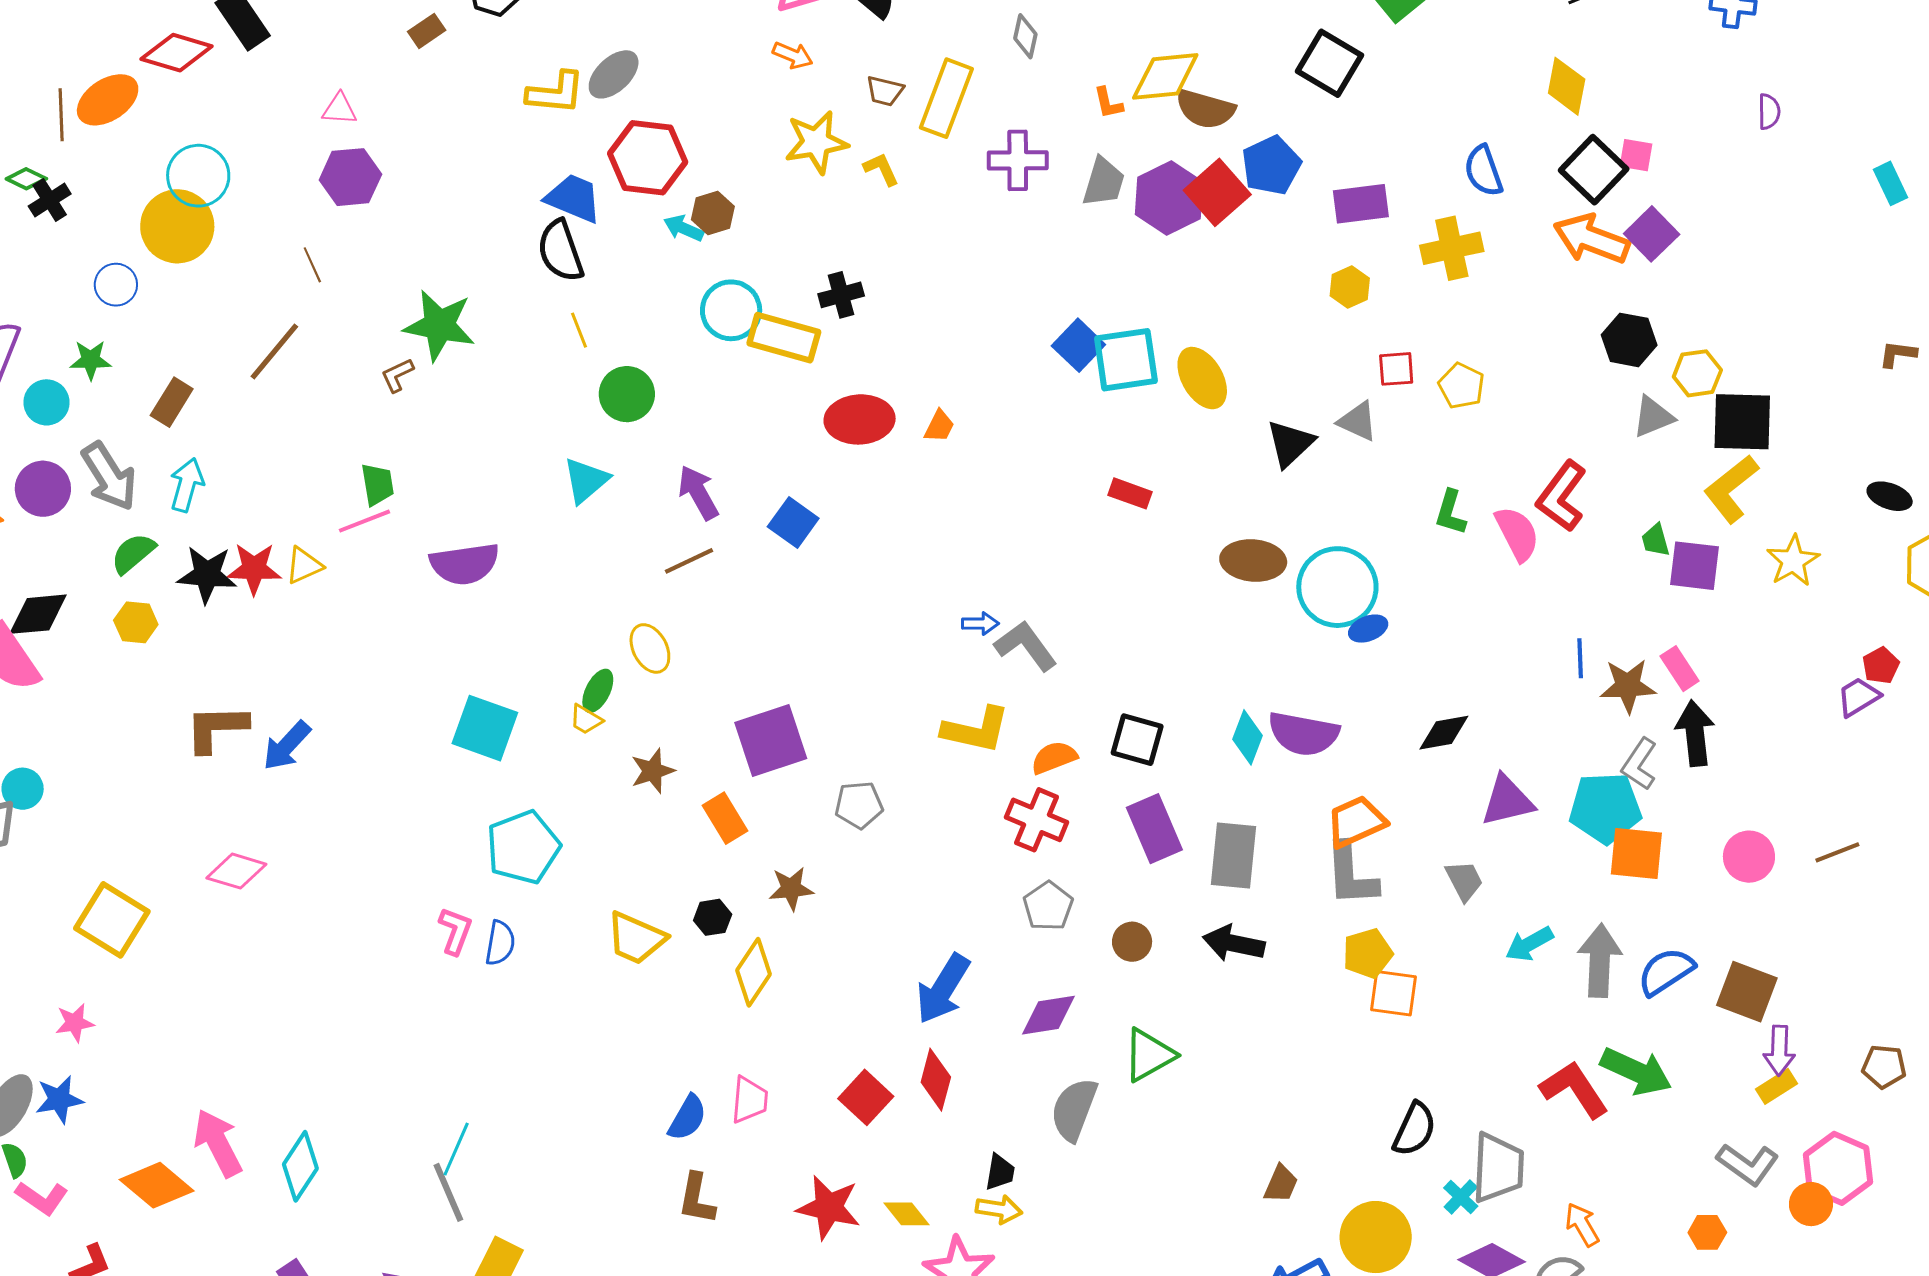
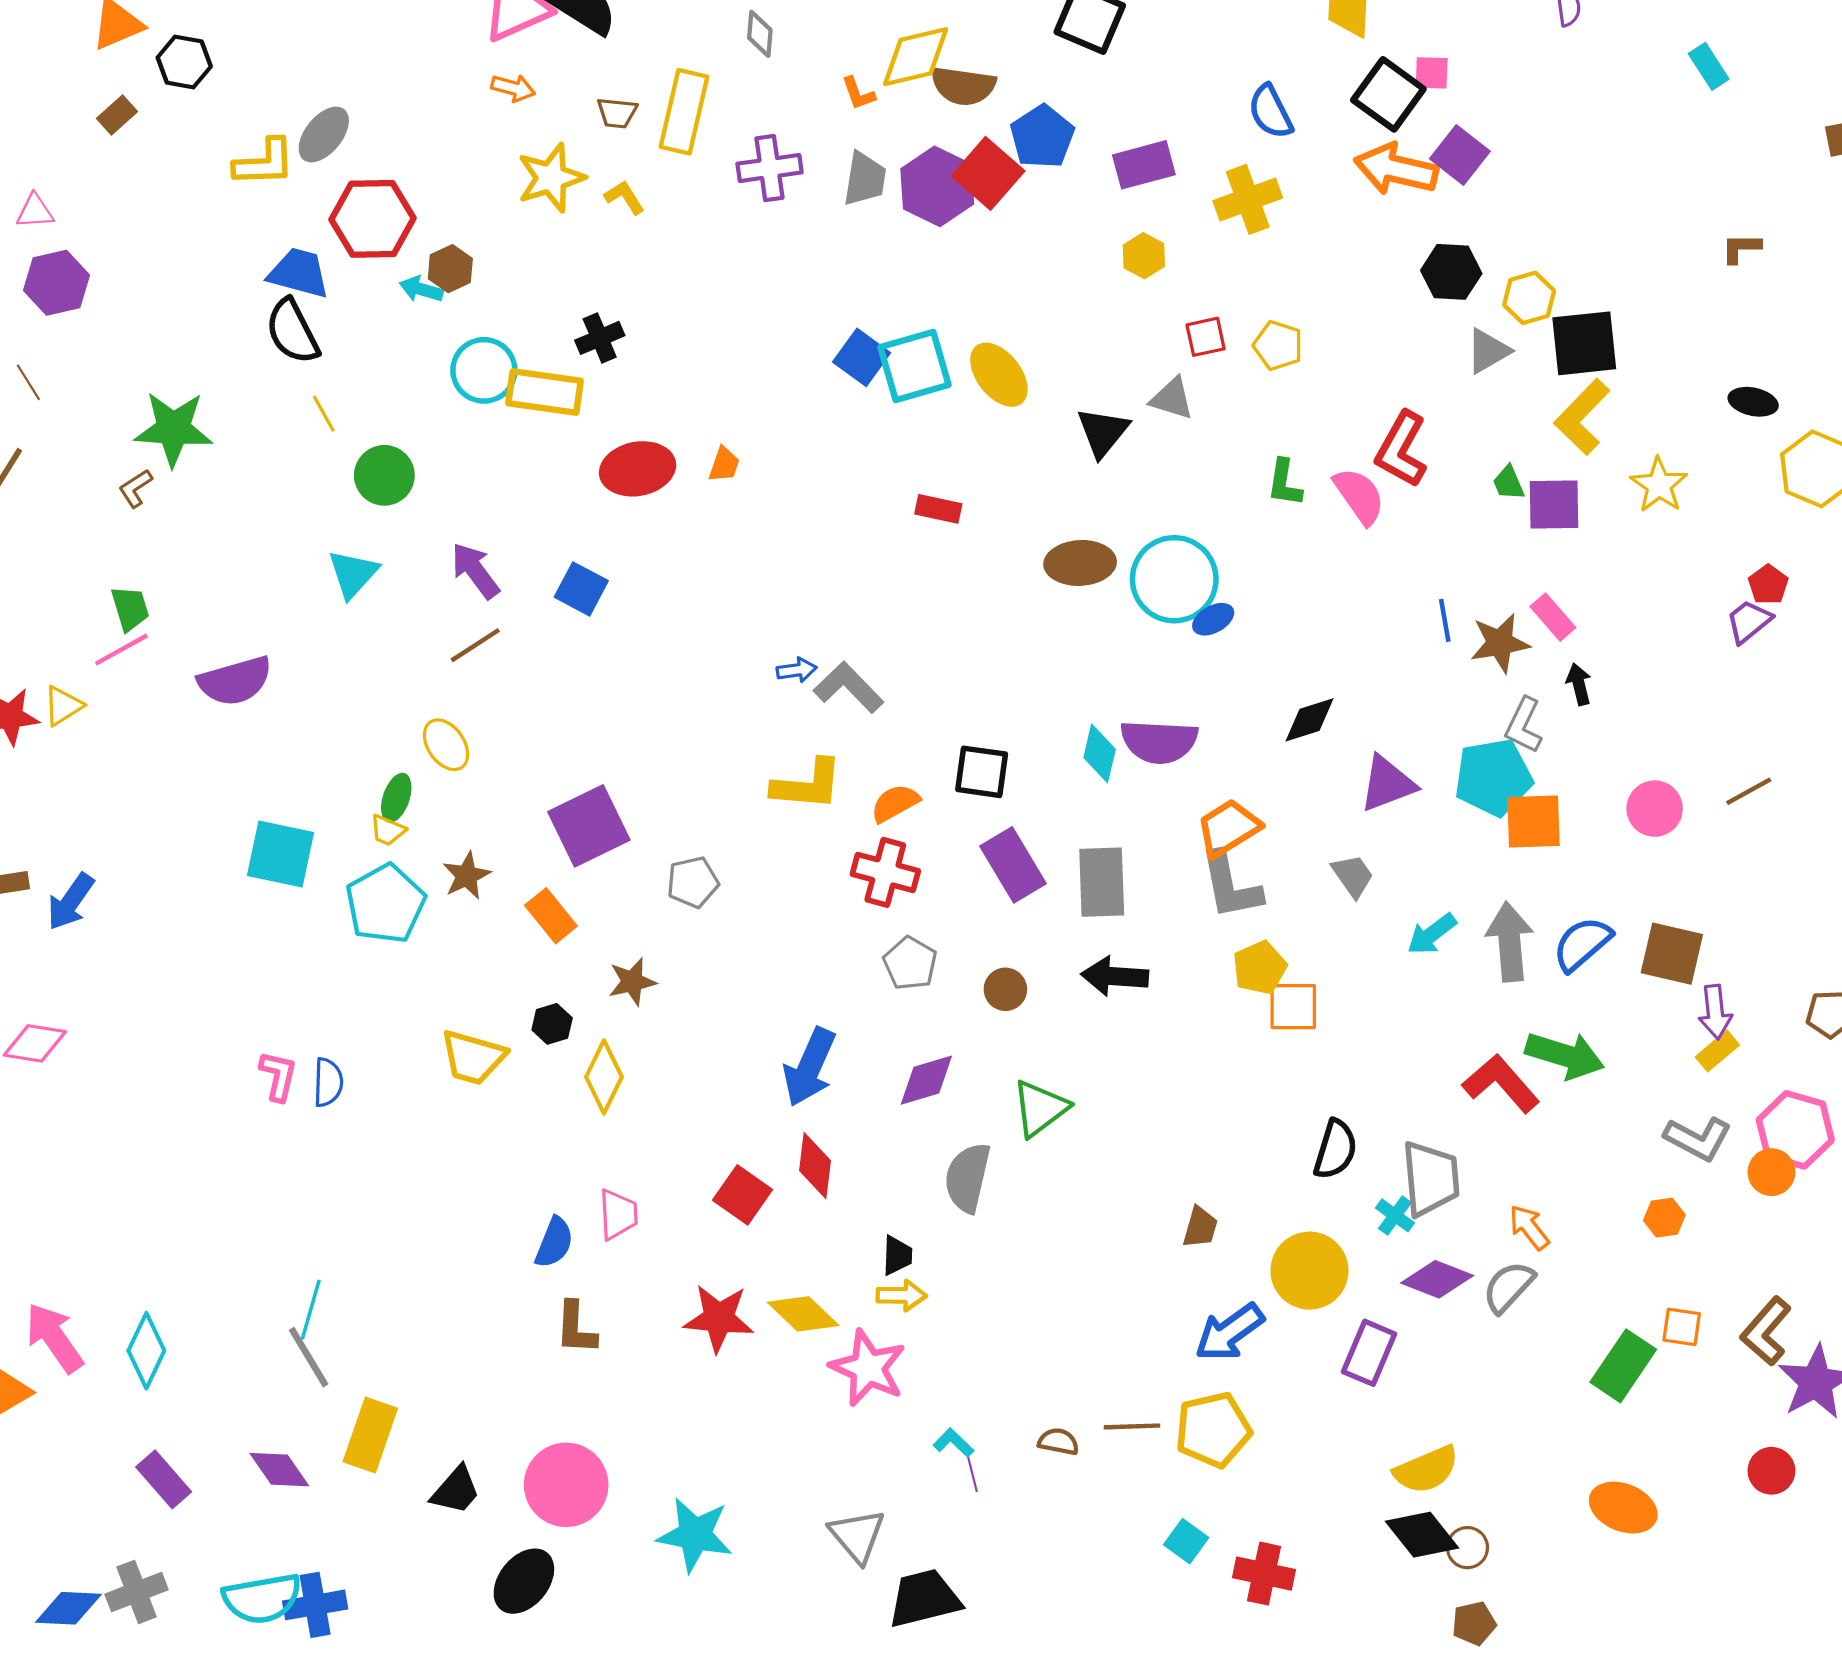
black arrow: (1695, 733) -> (1579, 684), size x0.6
cyan pentagon: (523, 847) -> (385, 904), moved
yellow diamond: (907, 1214) -> (803, 1314), size x1.4

